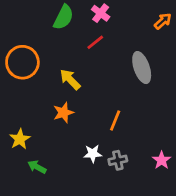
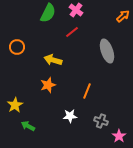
orange circle: (22, 62) -> (17, 47), size x0.6
yellow arrow: (70, 79) -> (53, 60), turned -30
gray cross: (118, 160) -> (101, 121), moved, turned 32
pink star: (162, 160) -> (119, 136), moved

